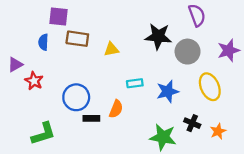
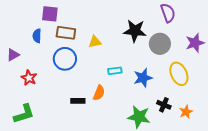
red star: (34, 81) -> (29, 78), moved
blue circle: (76, 97) -> (65, 59), moved
green L-shape: (43, 134) -> (24, 114), moved

